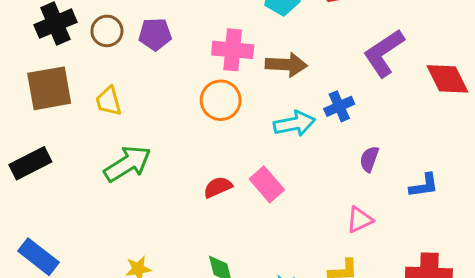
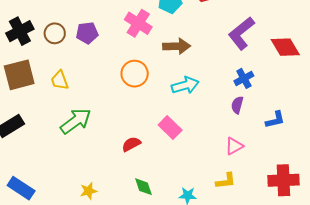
pink cross: (233, 50) -> (138, 23), moved, turned 32
blue cross: (339, 106) -> (244, 78), moved
red semicircle: (218, 187) -> (131, 144), moved

